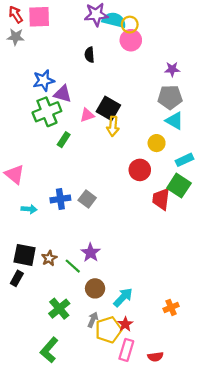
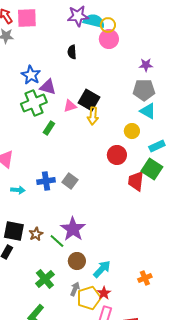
blue star: (44, 80) -> (31, 75), turned -30
purple star: (91, 253) -> (73, 229), size x1.4

